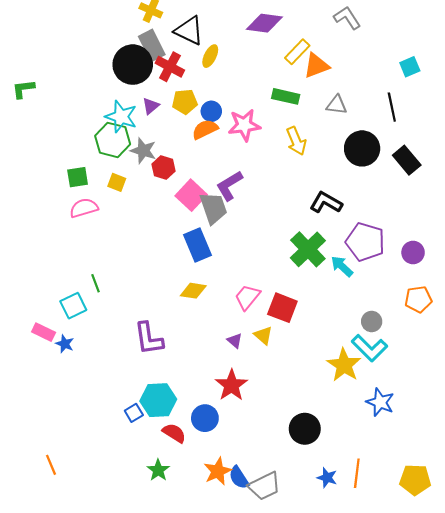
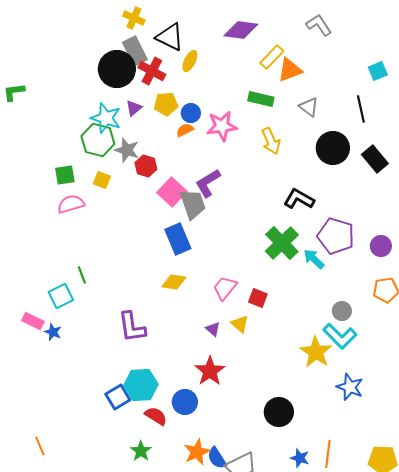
gray triangle: (337, 105) -> (309, 107), turned 30
orange semicircle: (205, 129) -> (185, 130), size x0.7
red square: (282, 308) -> (258, 298), size x0.7
blue square: (134, 413) -> (118, 397), size x1.4

